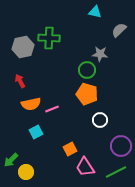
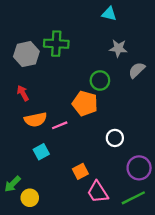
gray semicircle: (119, 30) -> (137, 70), moved
gray star: (100, 54) -> (118, 48), moved
orange pentagon: (87, 94) -> (85, 103), moved

